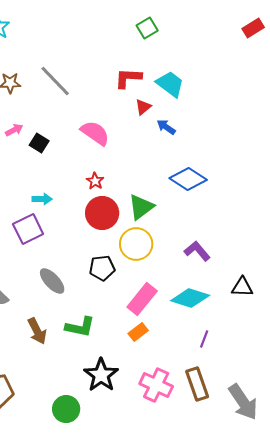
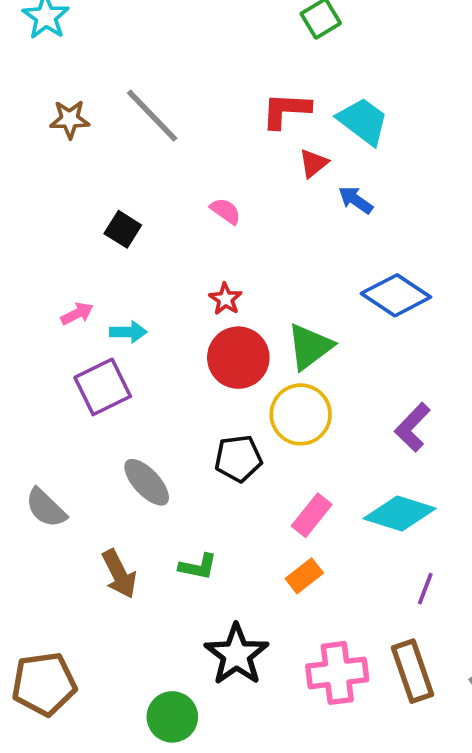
pink arrow: (14, 130) -> (77, 314), moved
pink semicircle: (95, 133) -> (225, 211), size x0.6
purple L-shape: (197, 251) -> (412, 427), turned -96
pink rectangle: (142, 299) -> (312, 515), size x0.7
green L-shape: (80, 327) -> (198, 567), size x0.7
pink cross: (156, 385) -> (337, 673), turned -32

